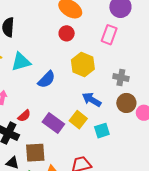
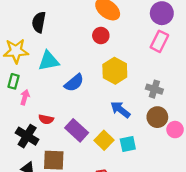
pink rectangle: (109, 35) -> (159, 41), moved
red semicircle: (24, 116) -> (46, 119), turned 48
yellow square: (78, 120) -> (104, 140), moved

